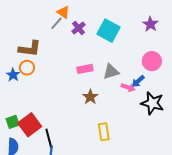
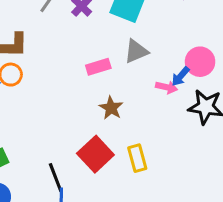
pink circle: (152, 61) -> (200, 62), moved
gray triangle: (111, 72) -> (136, 51), moved
red square: (30, 125) -> (95, 154), moved

